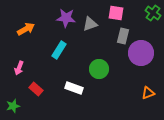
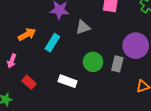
gray triangle: (90, 24) -> (83, 27), moved
orange arrow: (26, 29) -> (27, 34), moved
gray rectangle: (123, 36) -> (117, 64), moved

